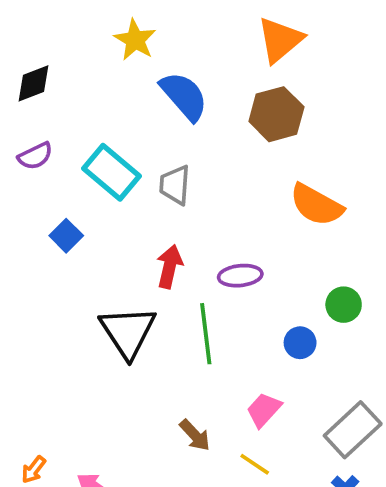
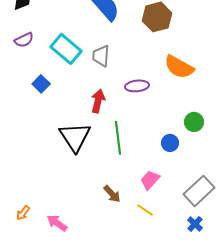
purple ellipse: (240, 276) -> (137, 86), moved

